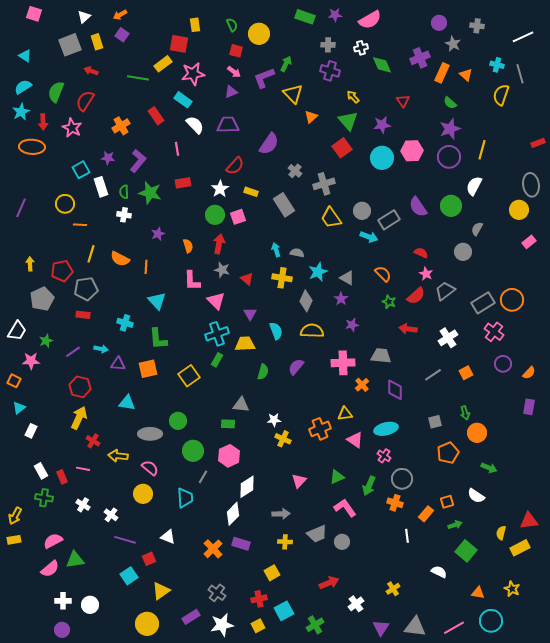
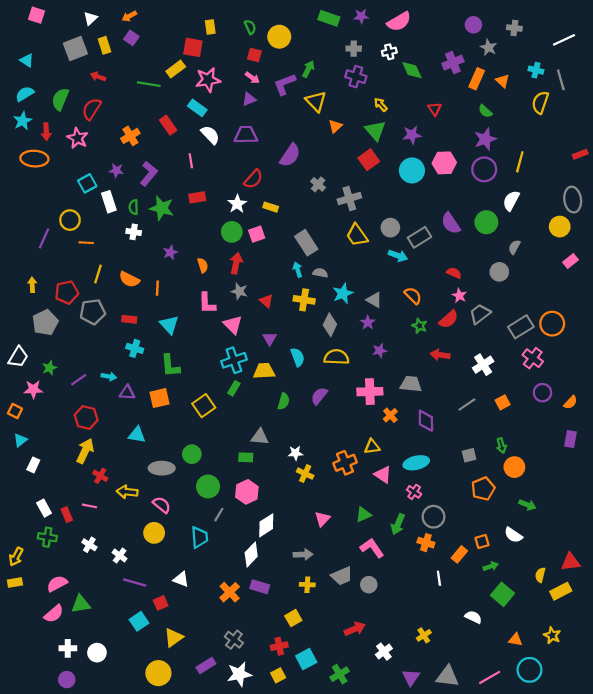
gray rectangle: (284, 205) -> (306, 243), moved
purple line: (21, 208) -> (44, 238), moved
red rectangle: (83, 315) -> (129, 319), moved

